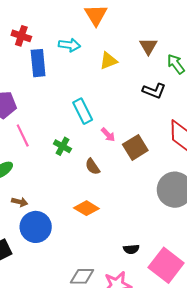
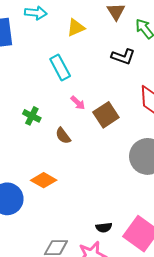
cyan rectangle: (83, 111) -> (60, 67), moved
orange diamond: (86, 208) -> (44, 180), moved
black semicircle: (131, 249) -> (104, 227), moved

